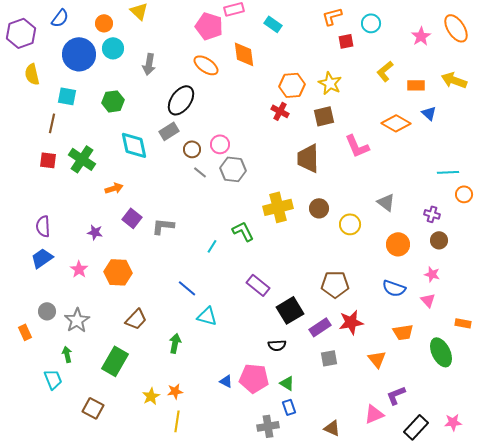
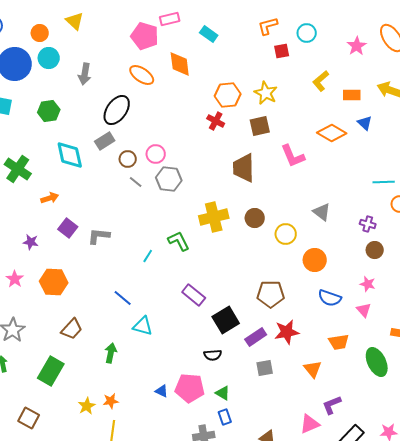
orange circle: (398, 244) -> (315, 260), moved

